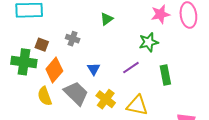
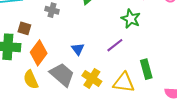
gray cross: (73, 39) -> (52, 10), moved
green star: (149, 42) -> (131, 19), turned -30
green rectangle: (165, 75) -> (146, 69), moved

